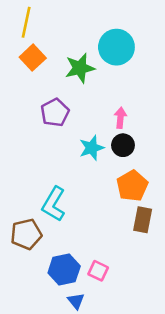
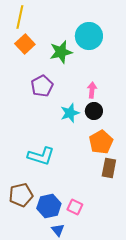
cyan L-shape: (54, 204) -> (41, 156), turned -104
brown pentagon: (26, 234) -> (21, 195), moved

